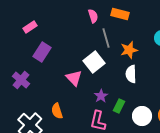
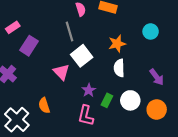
pink rectangle: (30, 27) -> (13, 27), moved
gray line: (106, 38) -> (69, 31), moved
white circle: (142, 116) -> (130, 100), moved

